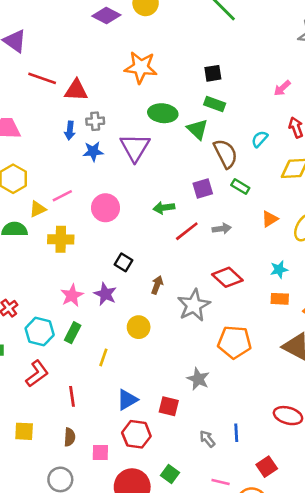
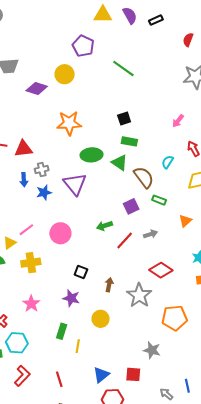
pink star: (72, 295) -> (31, 304), moved
cyan hexagon: (40, 332) -> (17, 343), moved
green rectangle: (73, 333) -> (62, 331), moved
red L-shape: (37, 374) -> (22, 376), moved

